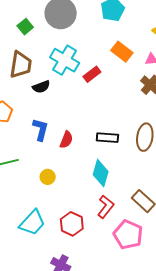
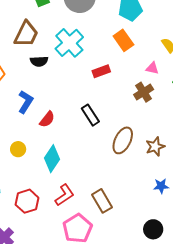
orange rectangle: (122, 52) -> (123, 40), moved
red rectangle: (92, 74) -> (101, 71), moved
black rectangle: (107, 138) -> (90, 115), moved, turned 35
cyan diamond: (101, 173) -> (52, 159), moved

